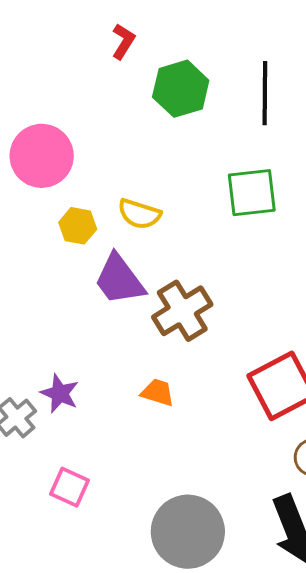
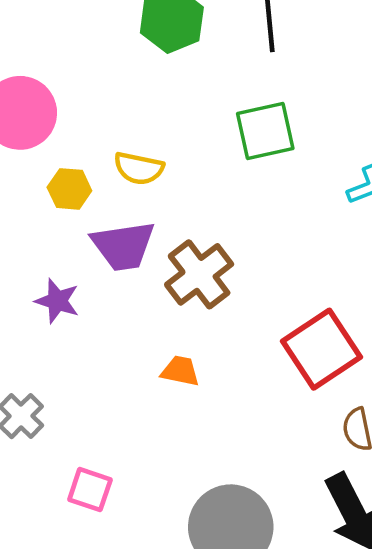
purple trapezoid: (119, 280) -> (123, 246), turned -56
purple star: (60, 393) -> (57, 301), moved

